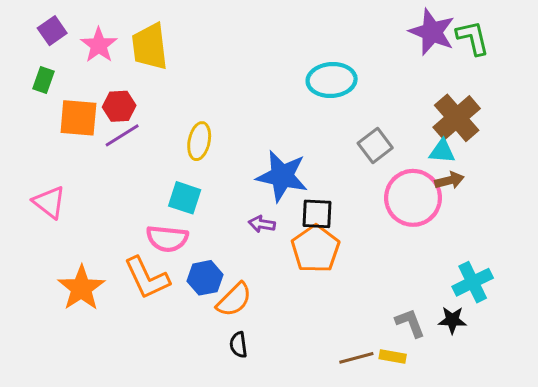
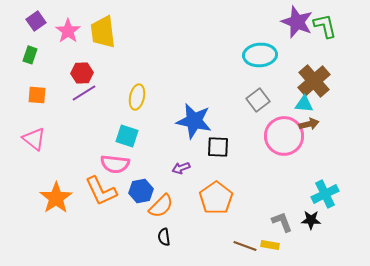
cyan ellipse: (332, 80) -> (260, 55), moved
orange square: (78, 118) -> (37, 95), moved, size x0.7
purple arrow: (262, 224) -> (181, 168), moved, turned -30
orange pentagon: (316, 249) -> (216, 198), moved
brown line: (356, 358) -> (245, 246), turned 35

